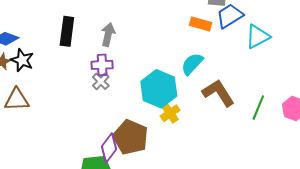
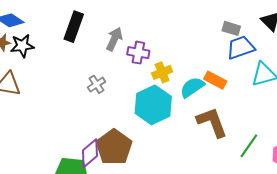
orange rectangle: (201, 24) -> (215, 80), moved
black star: (22, 60) -> (22, 46), turned 30
purple cross: (102, 65) -> (138, 53), moved
yellow cross: (170, 113) -> (162, 72), moved

